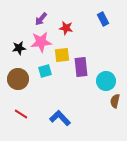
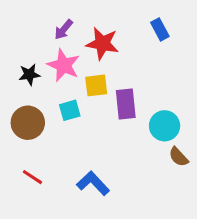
red star: (66, 28) -> (102, 43), size x1.5
pink star: (41, 42) -> (64, 65), turned 30
brown semicircle: (115, 101) -> (179, 157), turned -56

